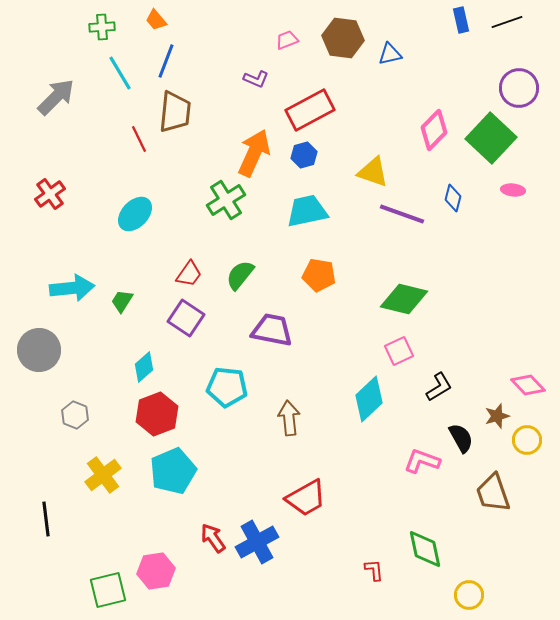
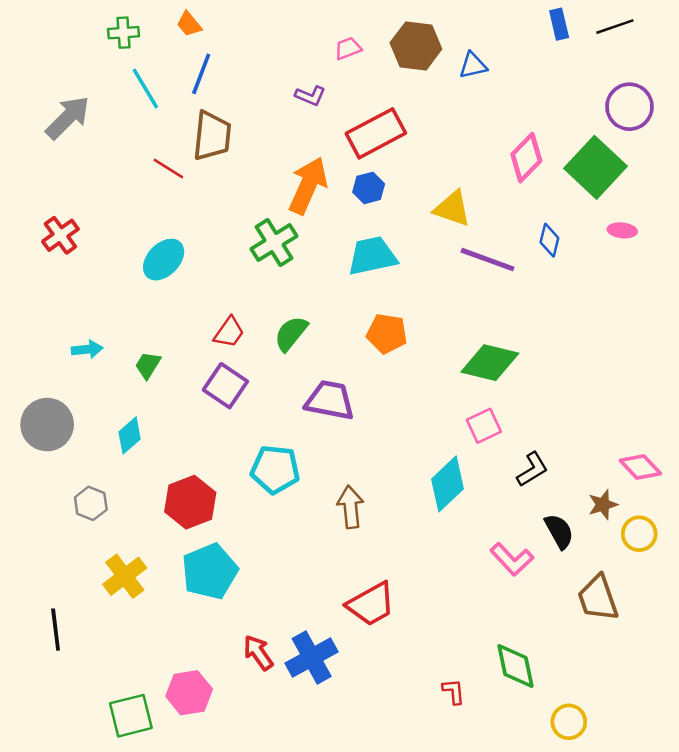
red line: (139, 139) -> (168, 169), turned -32
cyan arrow: (72, 288) -> (87, 349), size x0.6
cyan diamond: (144, 367) -> (130, 435), moved
pink L-shape: (422, 461) -> (512, 559), turned -153

